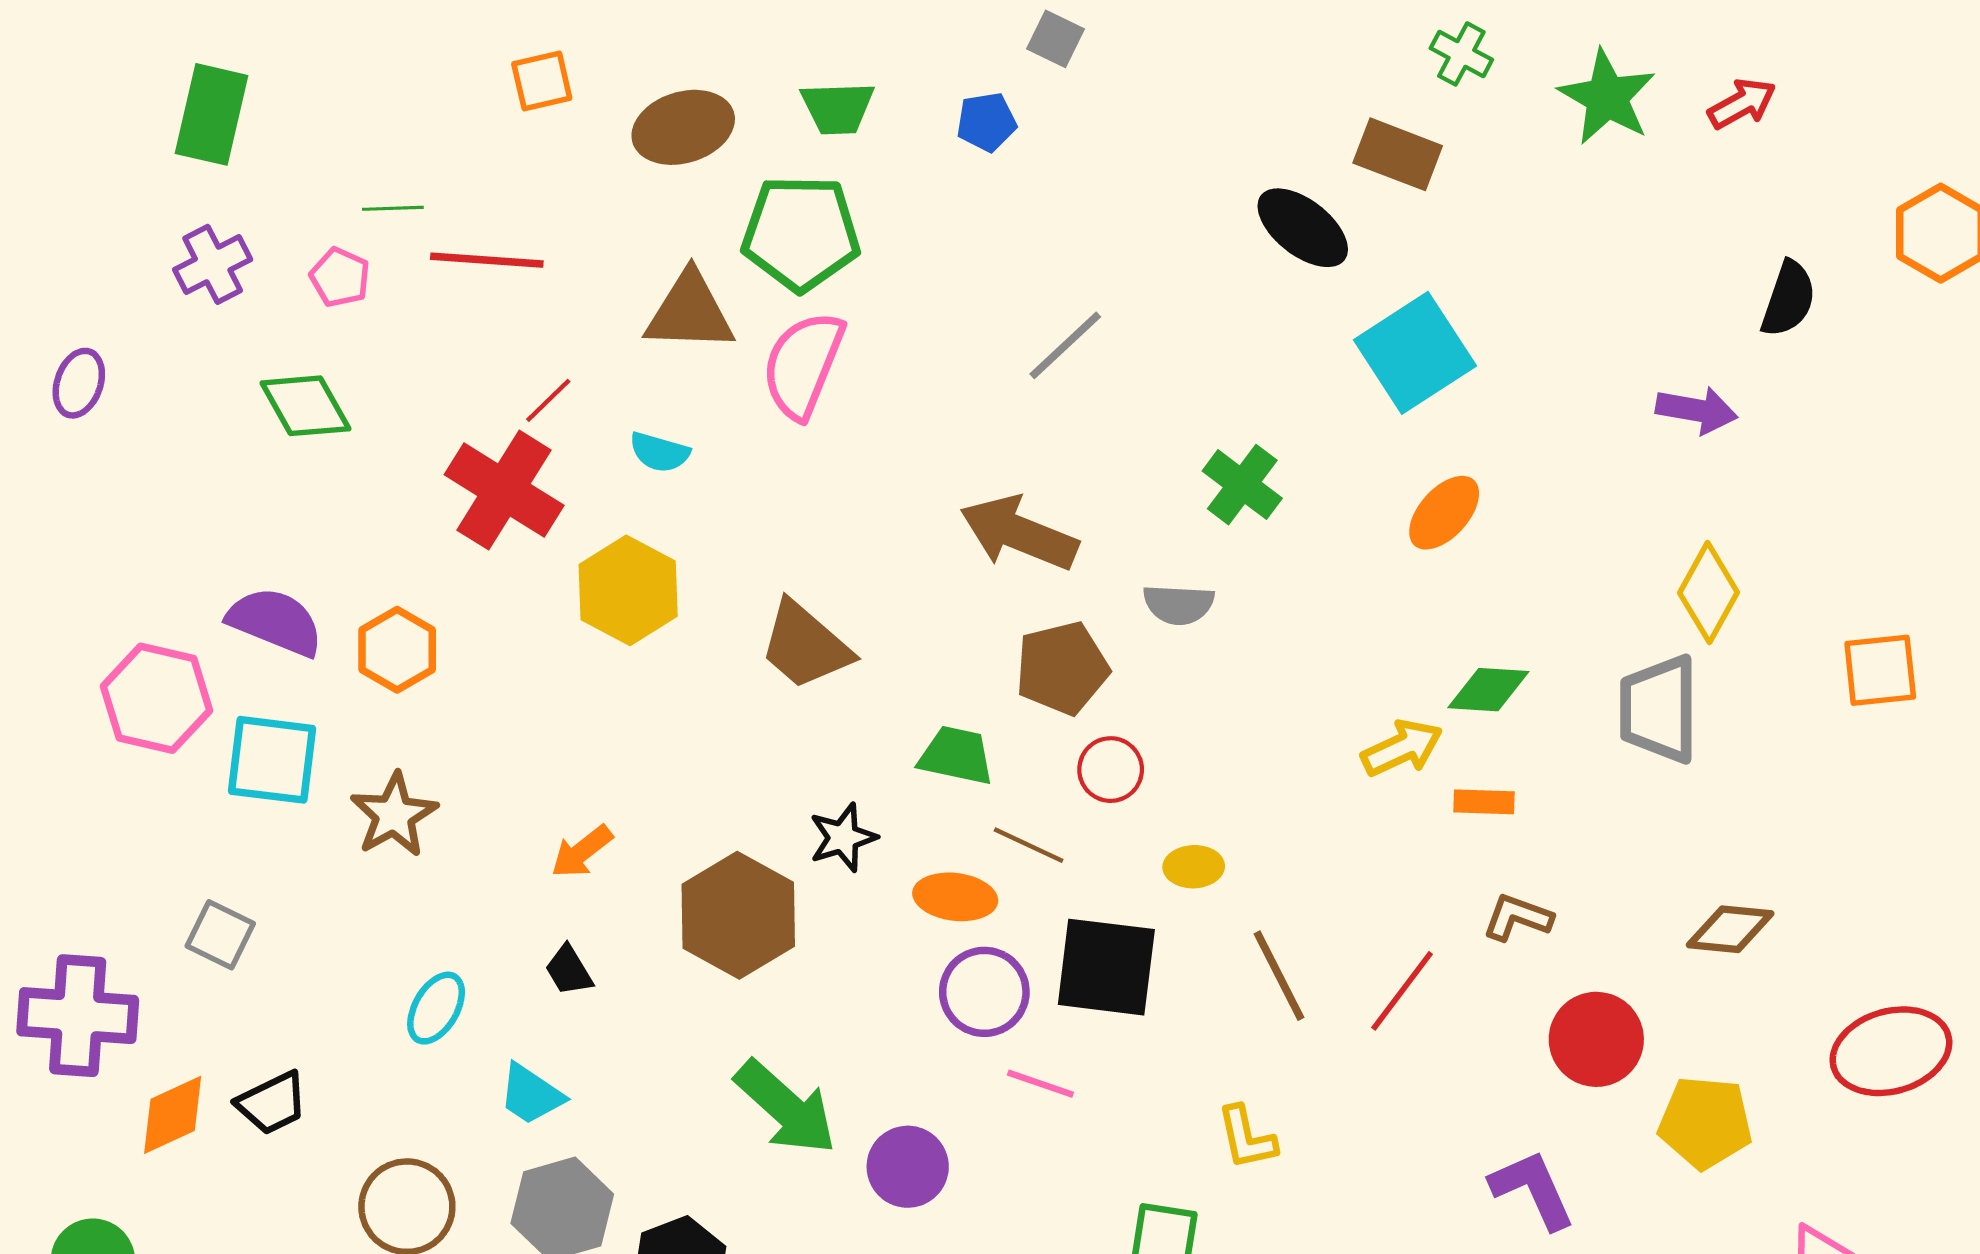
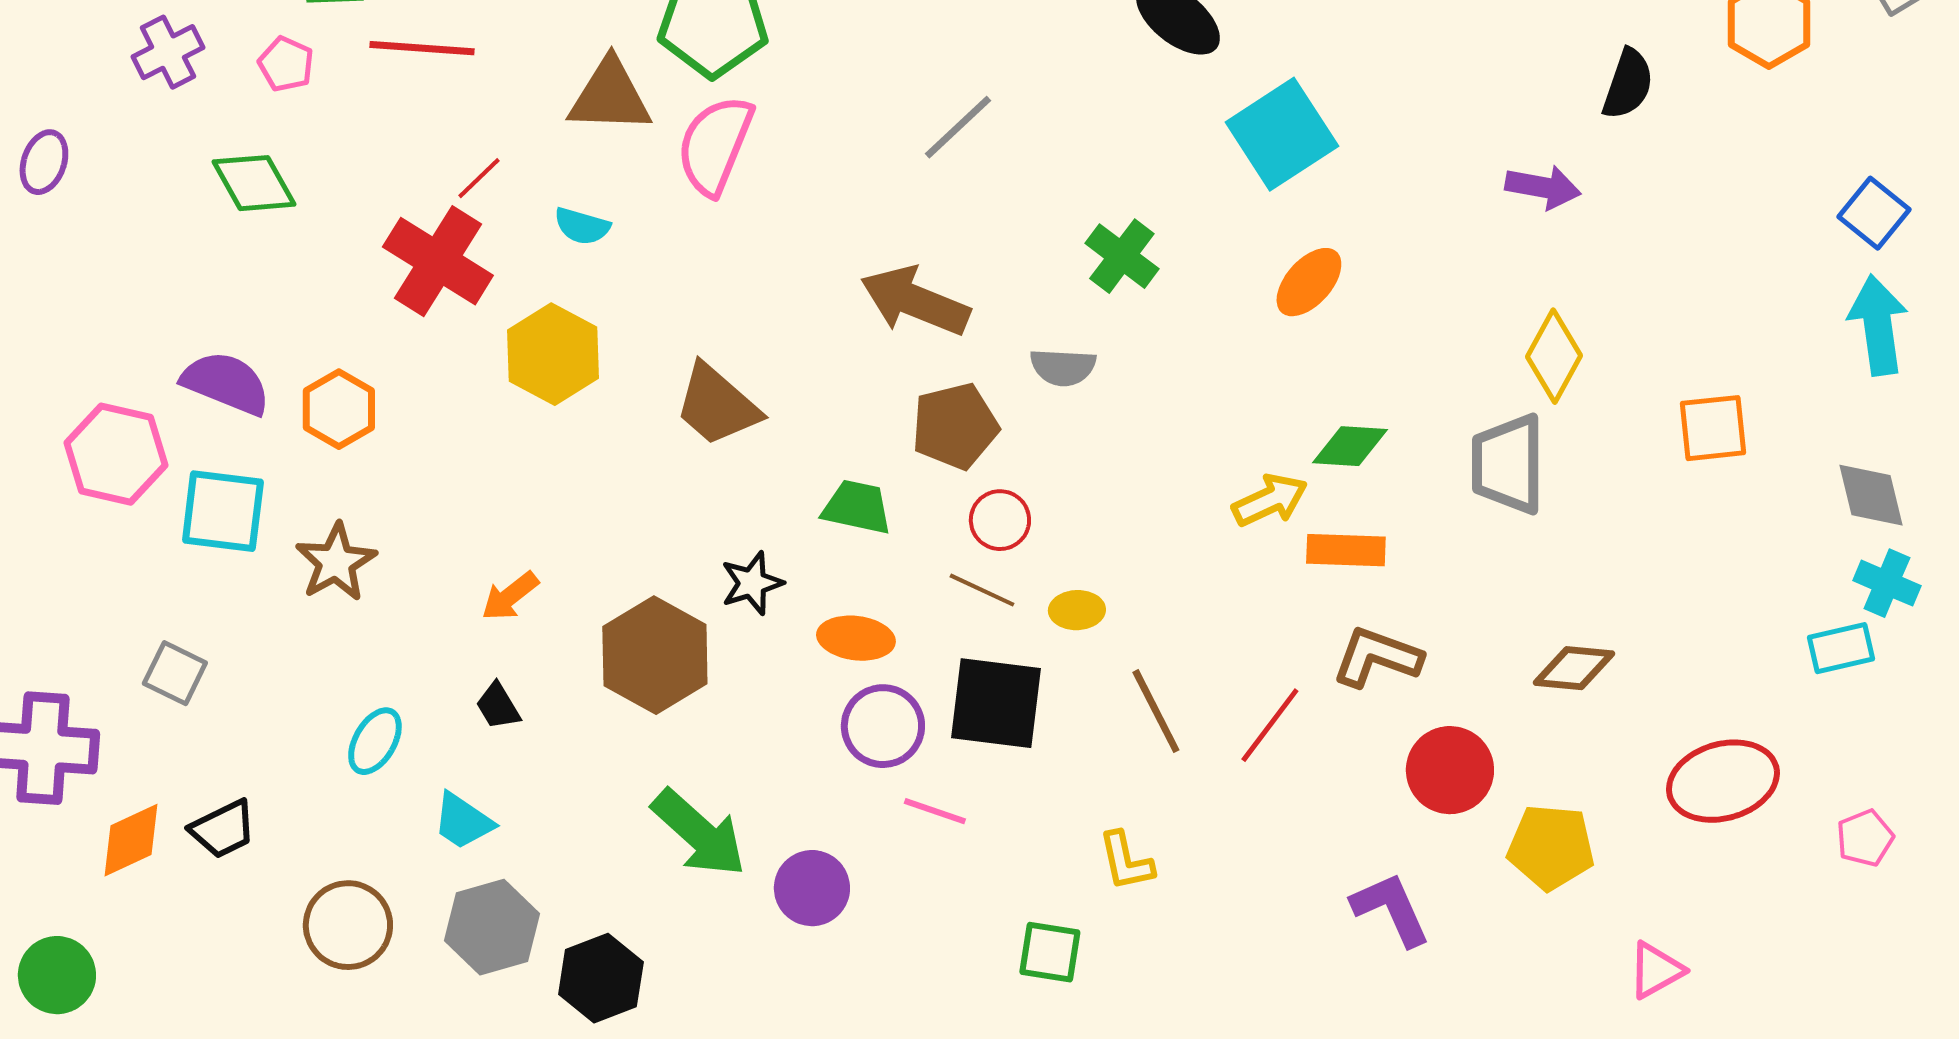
orange rectangle: (1484, 802) -> (1346, 550), size x1.4
brown line: (1029, 845) -> (982, 590), moved
brown L-shape: (1517, 917) -> (1377, 657), size x1.4

